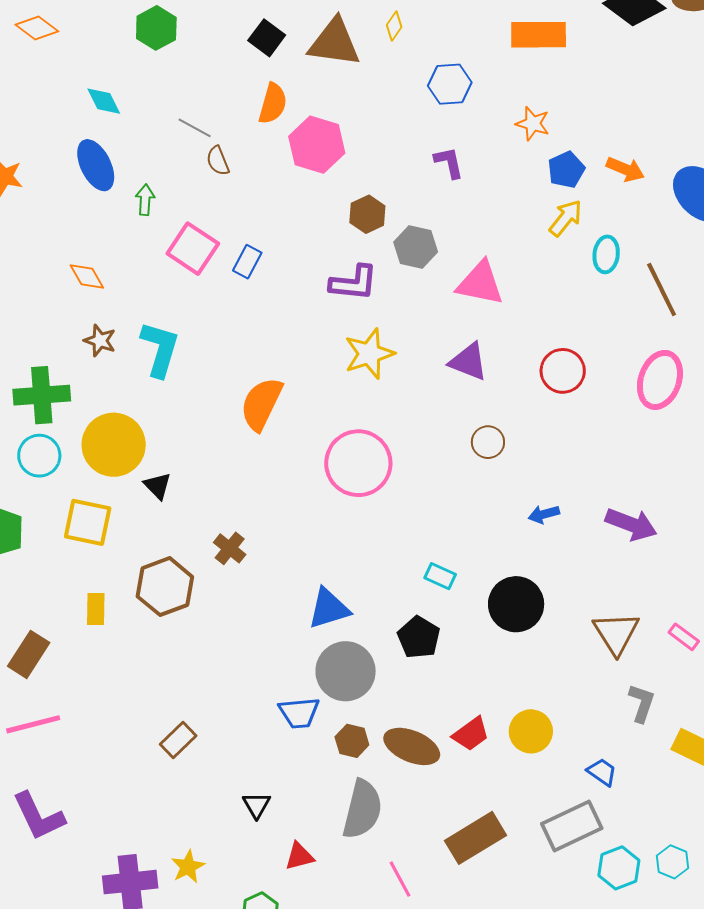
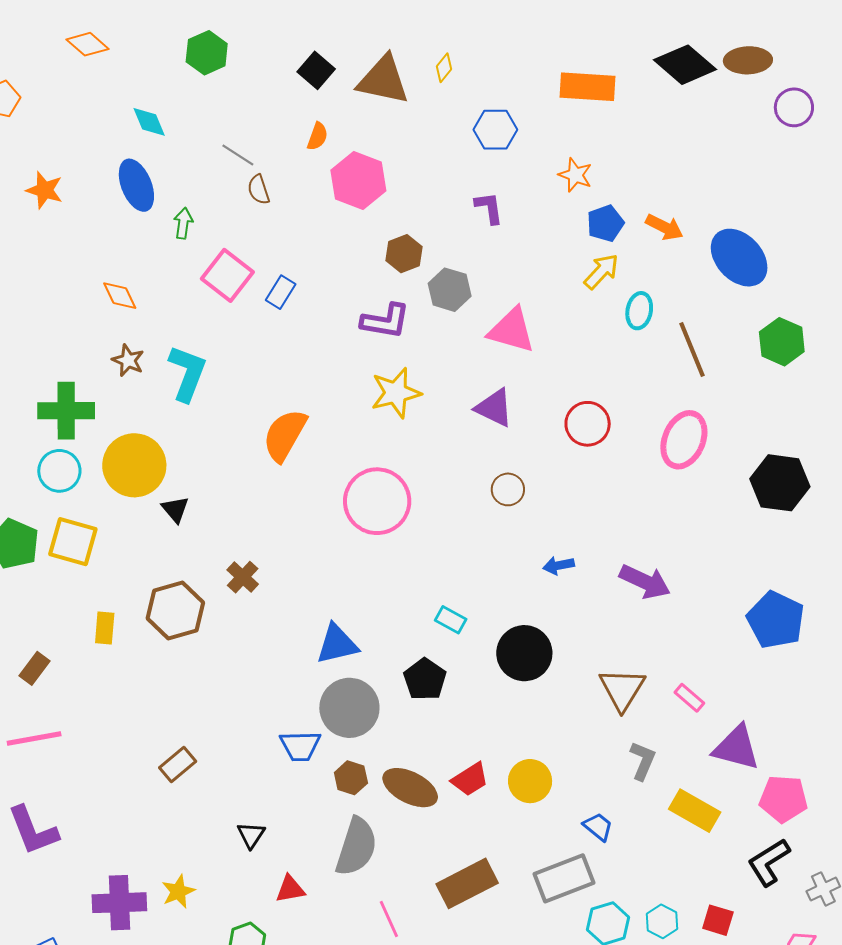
orange semicircle: (273, 104) -> (317, 136), size x0.7
yellow square: (88, 522) -> (73, 542), moved
brown rectangle: (29, 654) -> (35, 668), size x0.7

